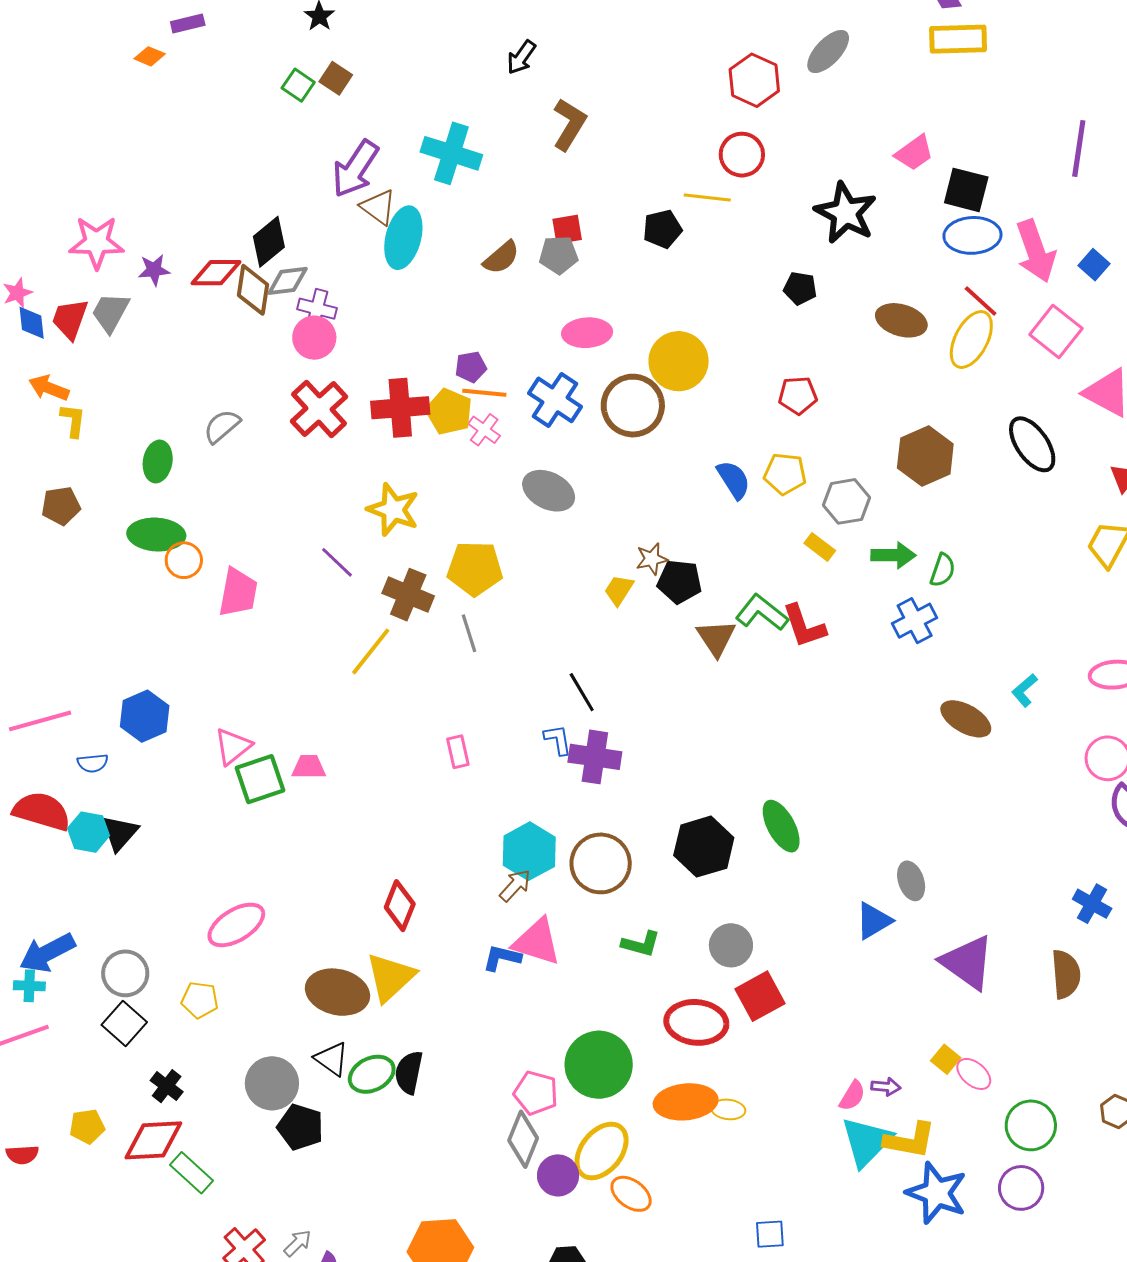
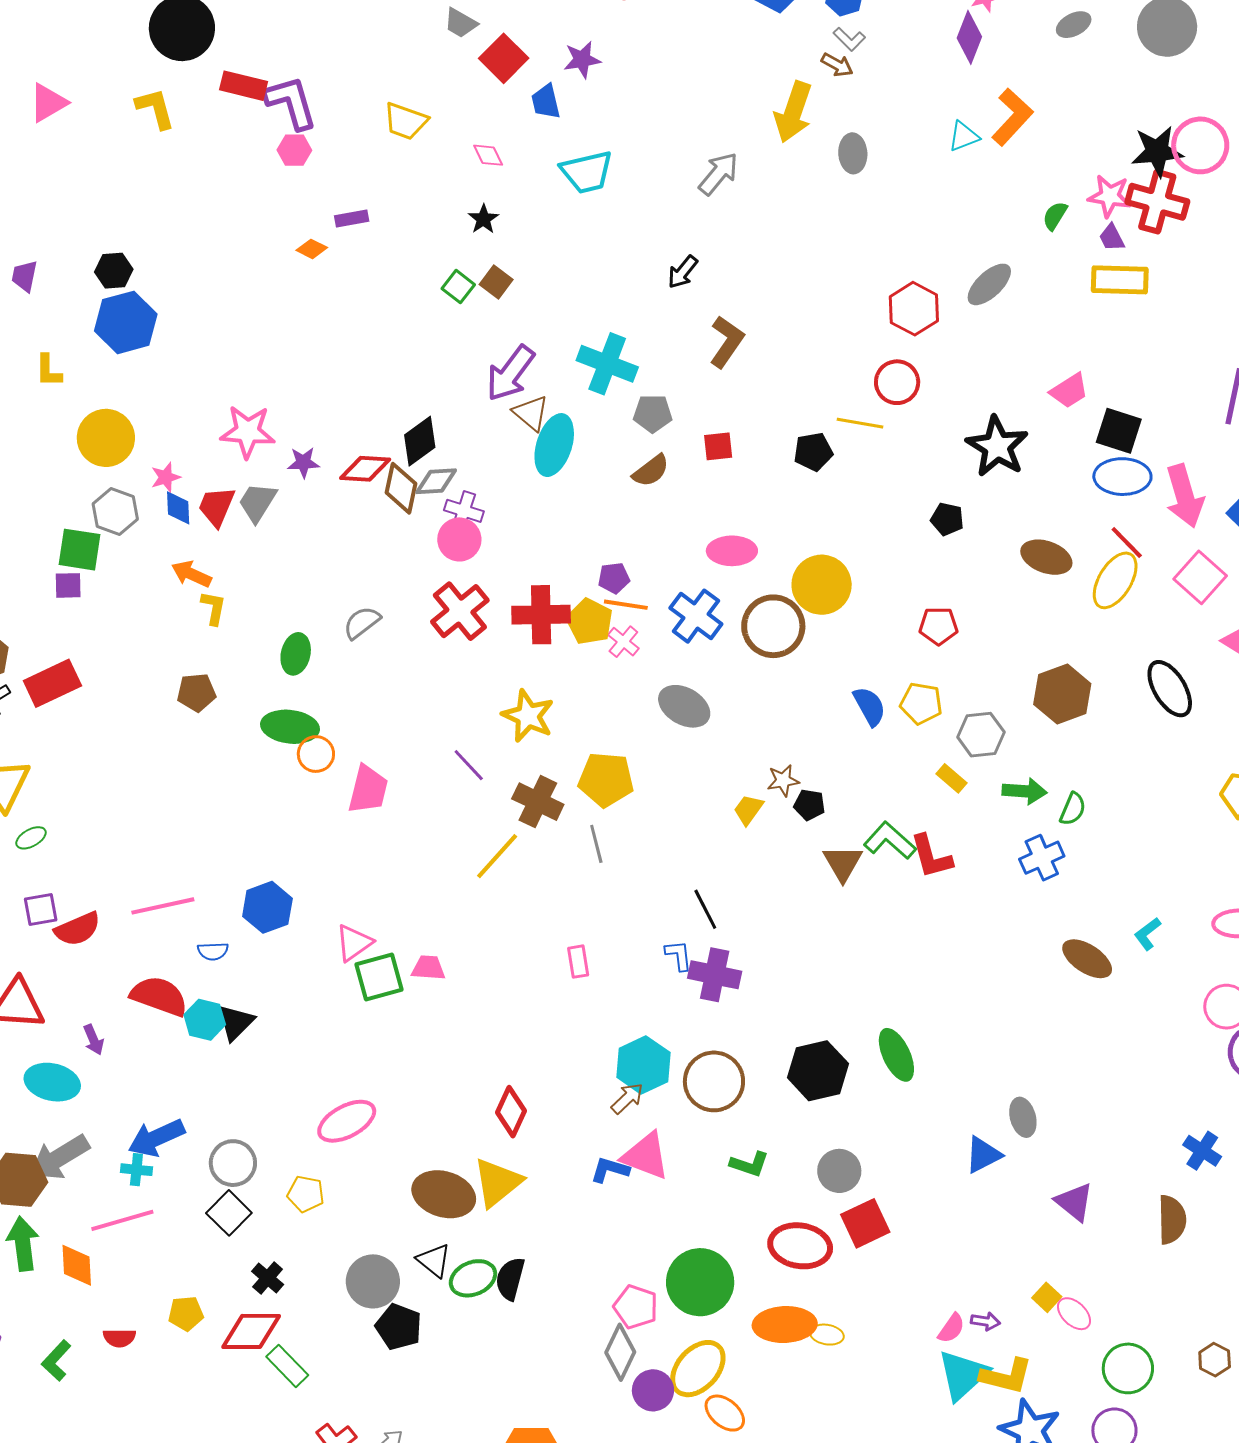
gray pentagon: (559, 255) -> (653, 413), moved
black pentagon: (679, 582) -> (809, 805), size x0.7
purple triangle: (967, 962) -> (1074, 1202), size x0.7

